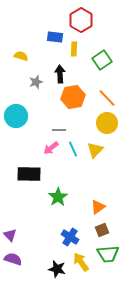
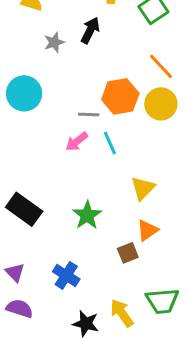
black arrow: (60, 74) -> (90, 30), turned 30
orange hexagon: (73, 97) -> (120, 96), moved
yellow triangle: (95, 150) -> (143, 188), moved
black rectangle: (29, 174) -> (24, 209), moved, turned 35
brown square: (102, 230) -> (128, 253), moved
blue cross: (70, 237) -> (66, 275), moved

